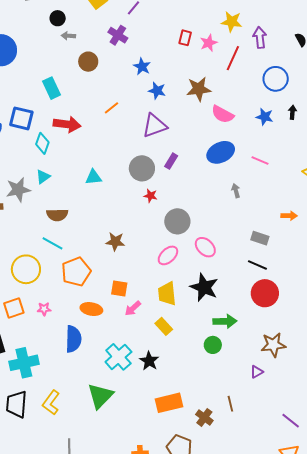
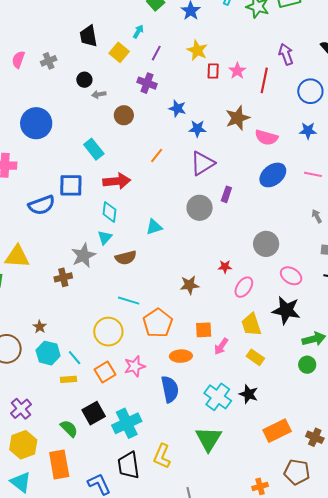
yellow star: (232, 22) -> (197, 50), moved, turned 30
cyan diamond: (42, 143) -> (110, 212), moved
gray arrow: (236, 191) -> (317, 216), moved
red star: (150, 196) -> (225, 267), moved
brown semicircle: (57, 215) -> (126, 258), moved
gray circle: (177, 221) -> (266, 244), moved
pink ellipse: (205, 247) -> (291, 276), moved
pink star: (44, 309) -> (135, 366), size x1.5

